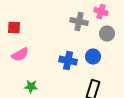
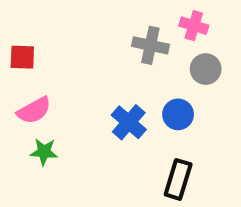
blue cross: (68, 61) -> (129, 122), turned 30
green star: (31, 87) -> (44, 152), moved

